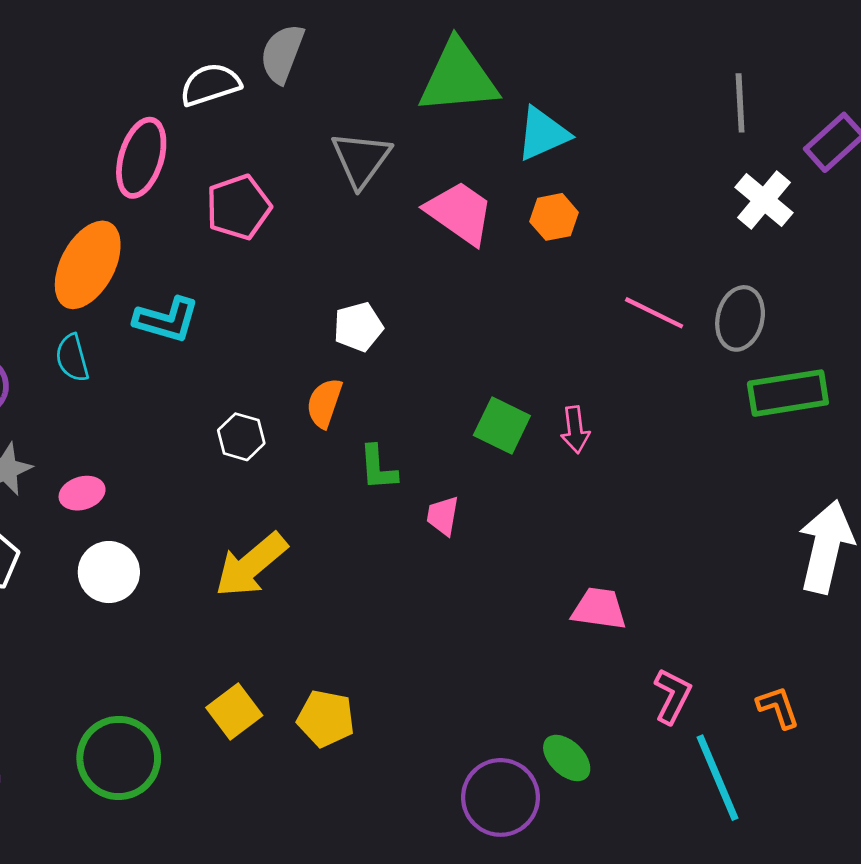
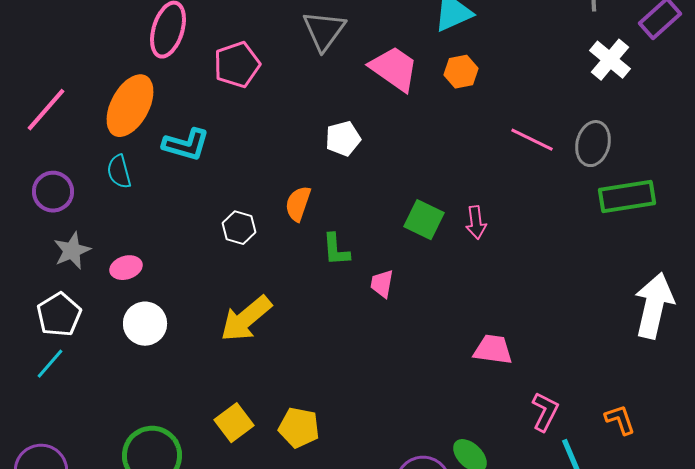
white pentagon: (358, 327) -> (343, 139), moved

